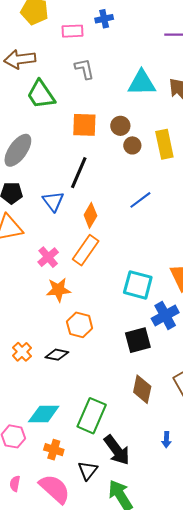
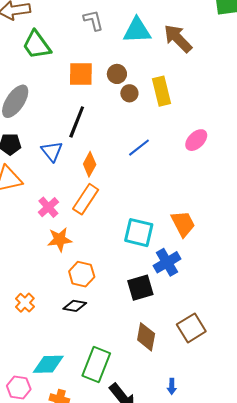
gray L-shape: (84, 69) -> (93, 20), moved
black diamond: (57, 355) -> (75, 306), moved

